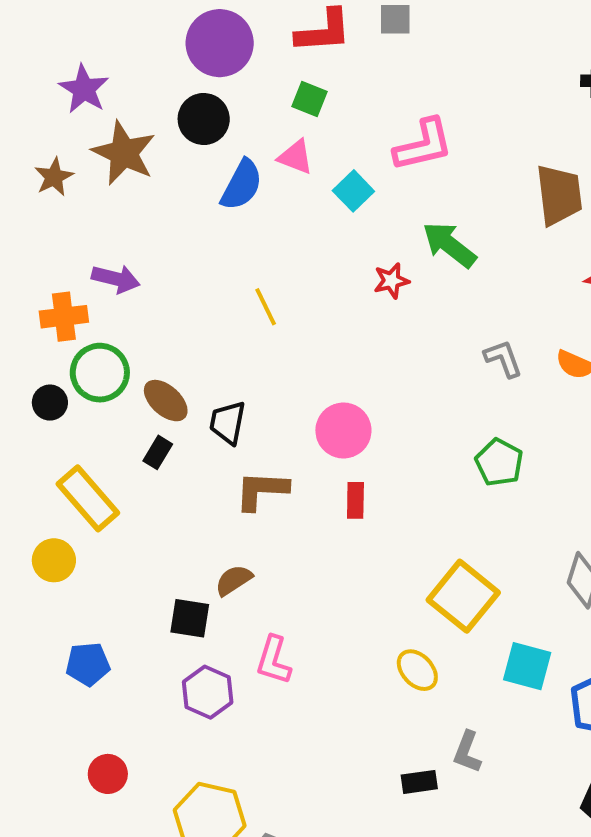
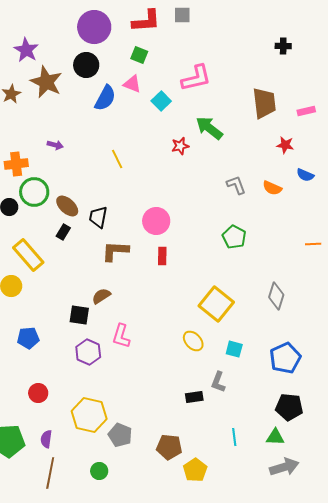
purple arrow: (116, 279) -> (55, 145), moved, size x0.7
cyan square: (527, 666) -> (234, 349), moved, size x0.7

